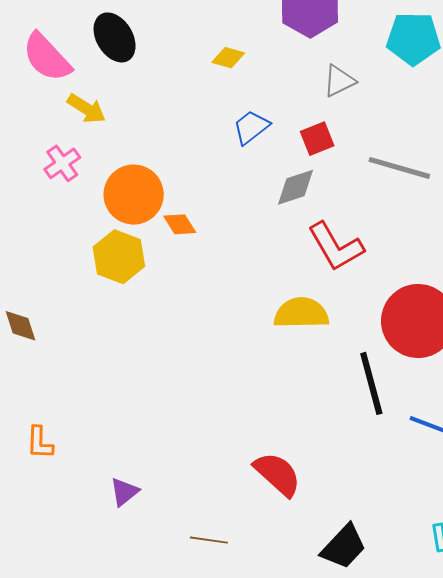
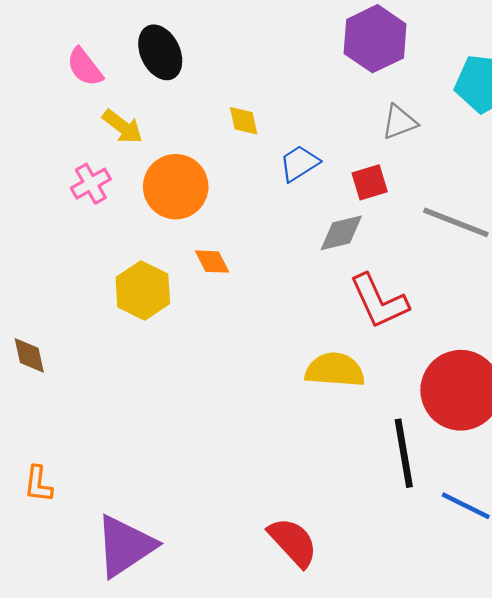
pink semicircle: (47, 57) -> (85, 67), size x0.7
yellow diamond: (228, 58) -> (244, 121), moved, turned 56
orange circle: (134, 195) -> (176, 187), moved
purple triangle: (124, 492) -> (125, 546), size x2.0

